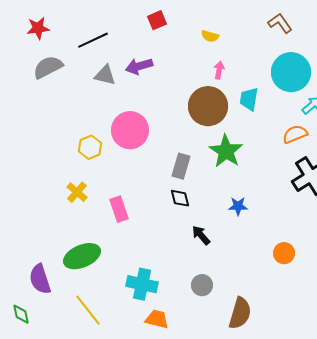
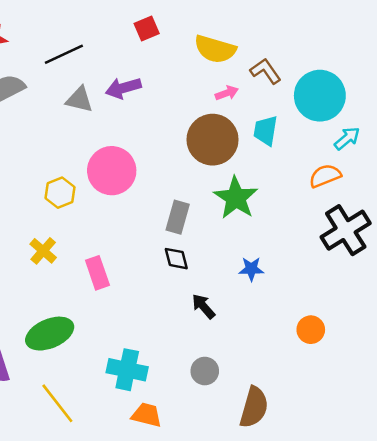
brown L-shape: (280, 23) -> (266, 71), moved
yellow semicircle: (210, 36) -> (215, 49), size x1.8
pink arrow: (219, 70) -> (227, 93), turned 60

